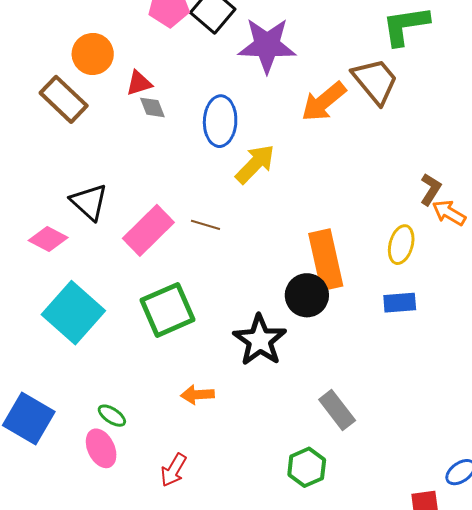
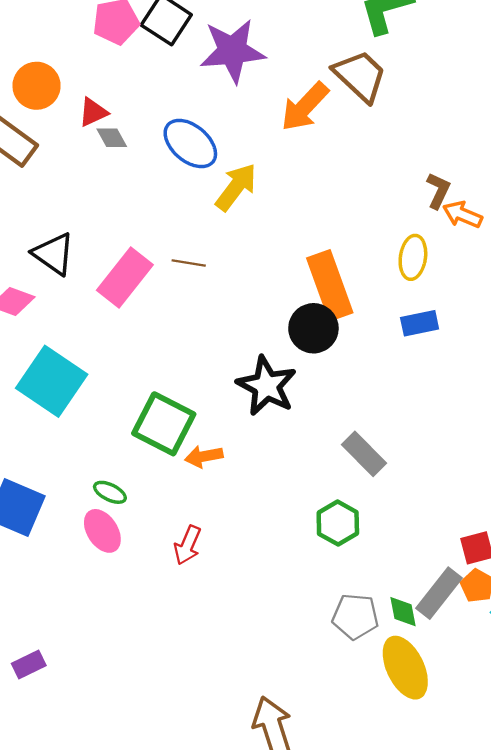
blue ellipse: (220, 121) -> (190, 144), turned -45
green square: (167, 310) -> (164, 424), moved, turned -32

